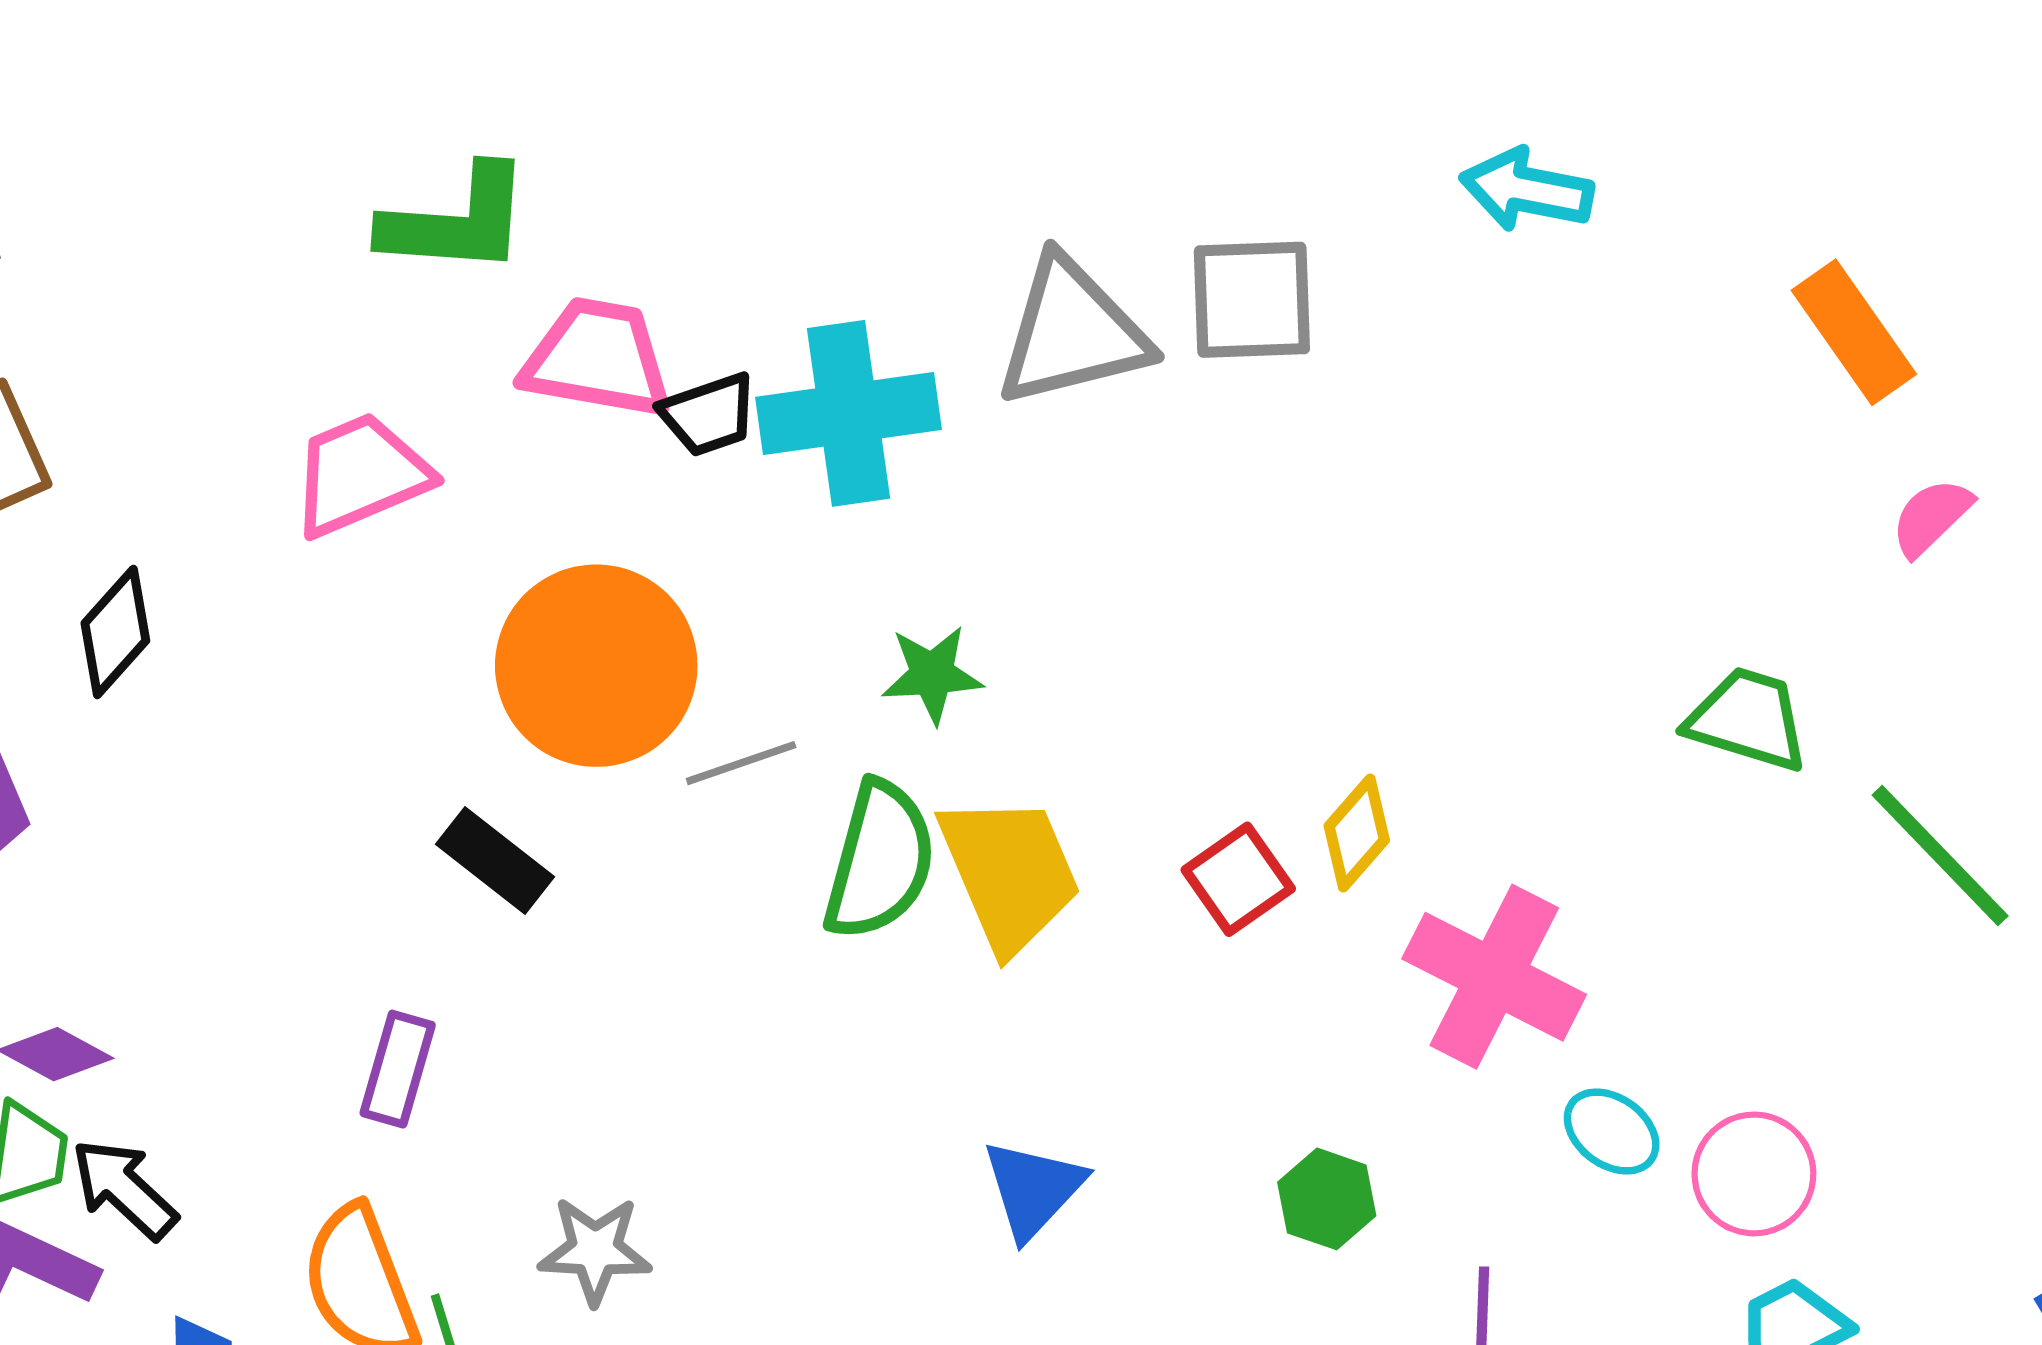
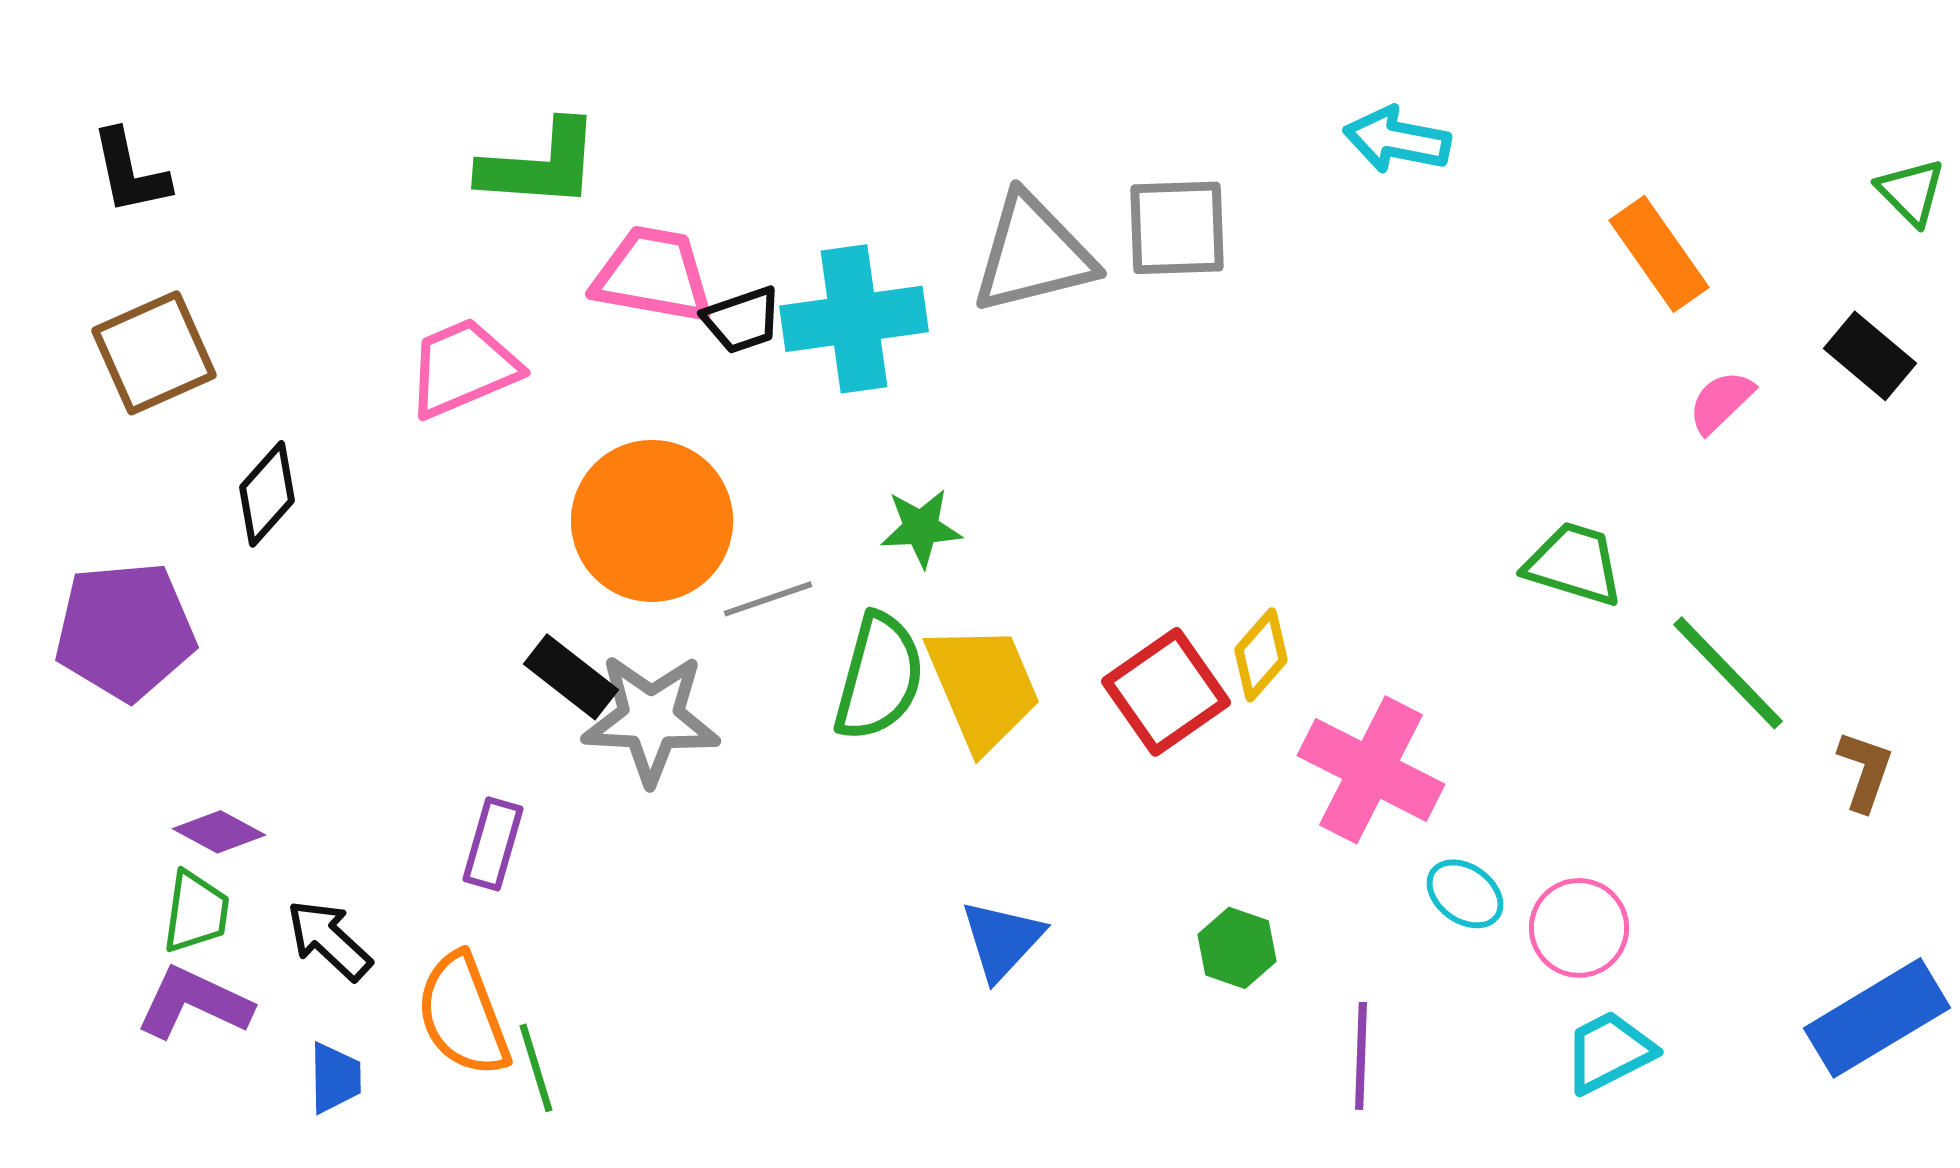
red square: (1238, 879) -> (1166, 692), size x1.4
black arrow: (124, 1189) -> (329, 940), moved
gray star: (595, 1250) -> (651, 719), moved, size x1.5

